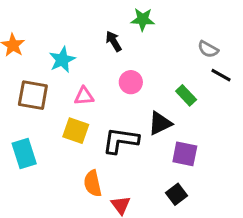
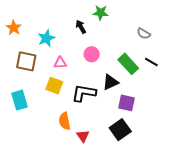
black line: (221, 75) -> (151, 62), moved
green rectangle: (186, 95) -> (128, 64), size x1.5
black square: (176, 194) -> (120, 130), size x1.5

